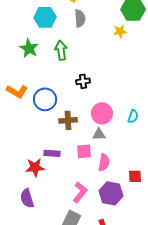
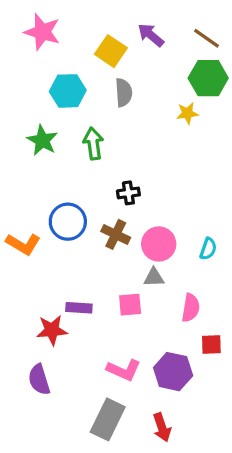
orange L-shape: (17, 91) -> (23, 244), moved
brown cross: (68, 120) -> (116, 234), moved, turned 30
pink semicircle: (104, 162) -> (191, 308), moved
pink L-shape: (80, 192) -> (124, 370), turned 75

